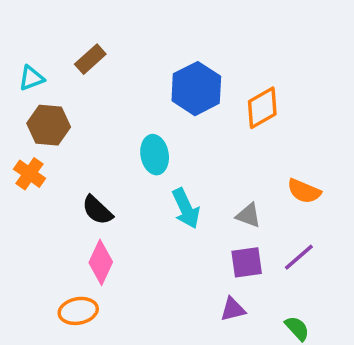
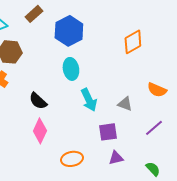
blue hexagon: (196, 89) -> (69, 31), moved
purple square: (247, 262) -> (108, 132), moved
orange ellipse: (78, 311) -> (72, 159), moved

